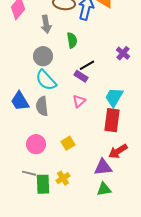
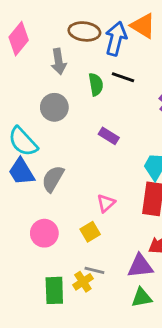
black line: (87, 65) -> (123, 77), moved, turned 49
cyan semicircle: (46, 80) -> (23, 142), moved
pink triangle: (79, 101) -> (106, 203), moved
gray semicircle: (42, 106) -> (53, 179), turned 36
gray line: (29, 173) -> (94, 270), moved

